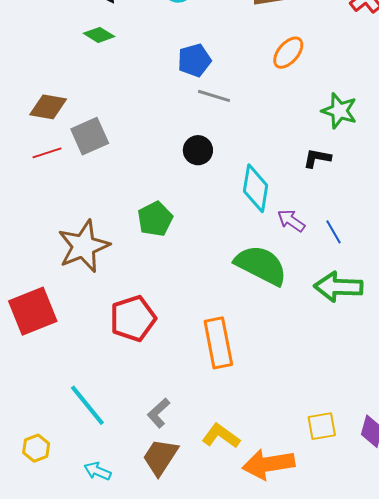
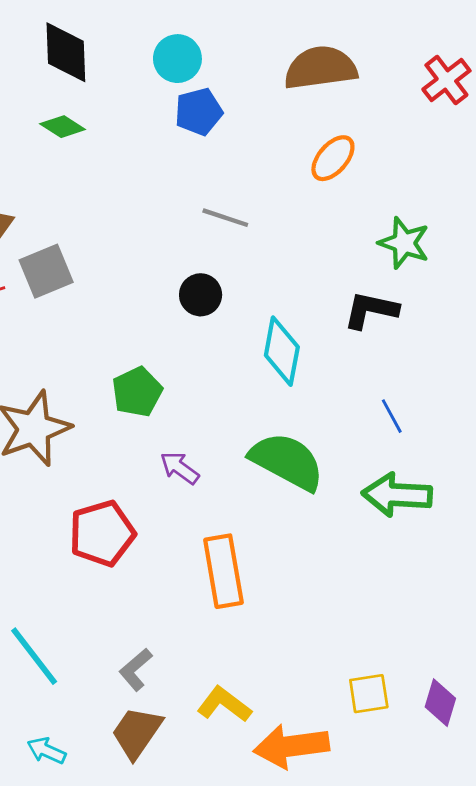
blue pentagon: (194, 60) -> (199, 112), moved
black L-shape: (317, 158) -> (371, 310), size x1.4
purple arrow: (291, 221) -> (180, 468), moved

